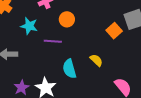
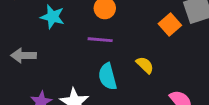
purple line: (53, 41) -> (100, 40), moved

